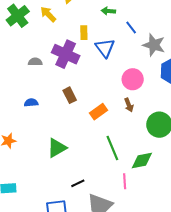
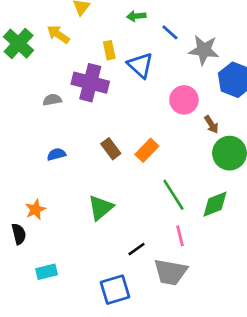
brown rectangle: (70, 95) -> (111, 149), moved
brown arrow: (129, 105) -> (211, 124), moved
pink line: (125, 181) -> (180, 236), moved

